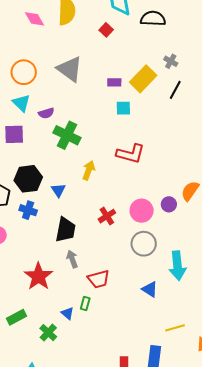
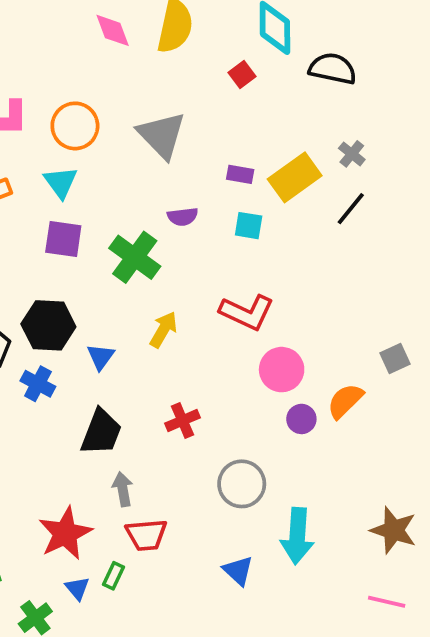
purple semicircle: (46, 113) -> (183, 217), moved
purple square: (14, 134) -> (63, 239), moved
pink circle: (142, 211) -> (282, 370), moved
gray arrow: (72, 259) -> (123, 489), moved
red star: (38, 276) -> (65, 533), moved

